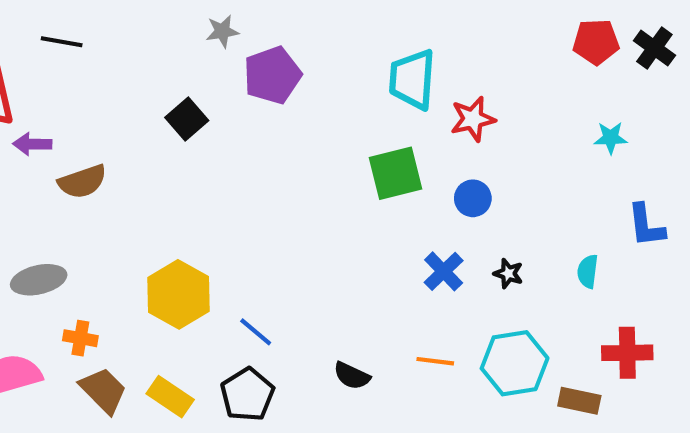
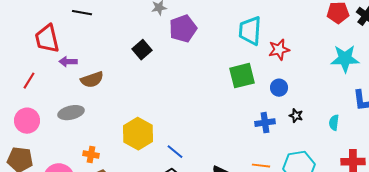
cyan star: (611, 138) -> (345, 59), size x1.8
blue cross: (444, 271) -> (265, 123), turned 36
black star: (508, 273) -> (296, 116), moved
gray ellipse: (39, 280) -> (71, 113), moved

